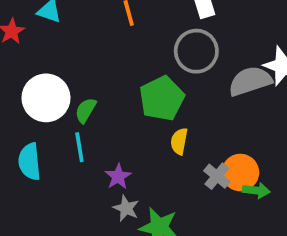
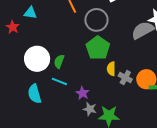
gray circle: (196, 51) -> (96, 20), moved
cyan line: (79, 147) -> (59, 81), turned -49
gray cross: (217, 176) -> (125, 78), moved

